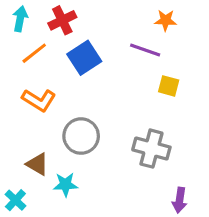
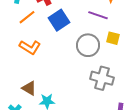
gray circle: (81, 136) -> (88, 45), moved

